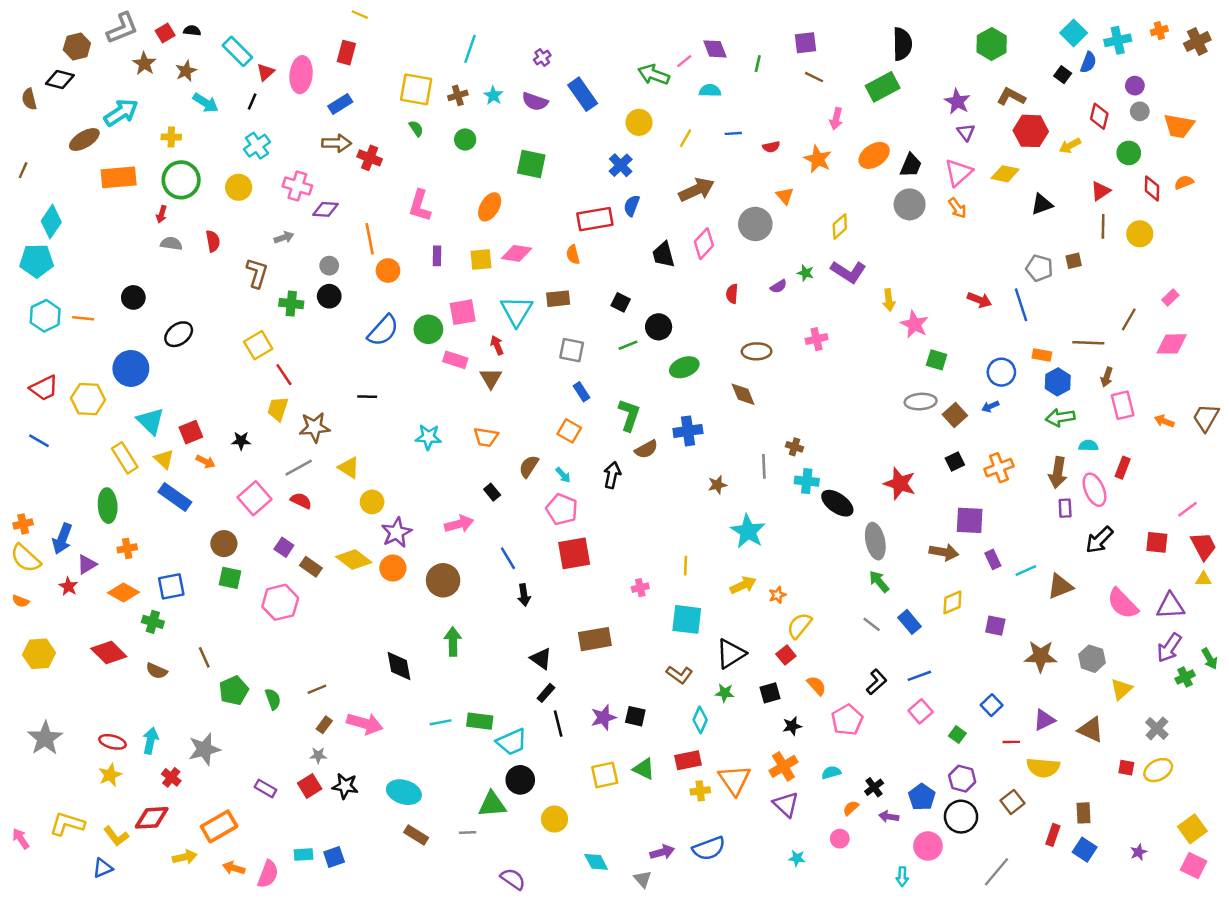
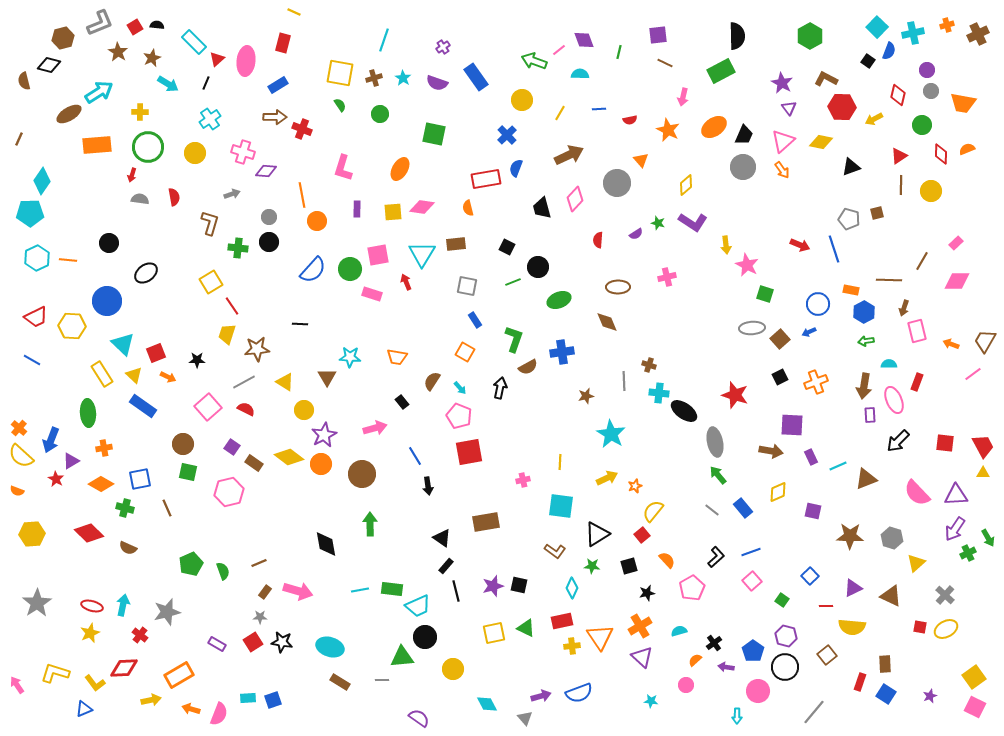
brown triangle: (491, 378) -> (327, 377), moved
green arrow: (1060, 417) -> (866, 341), size x0.7
pink line: (1188, 509) -> (973, 374), moved
orange cross: (23, 524) -> (19, 428), turned -35
brown line: (204, 657) -> (167, 508), moved

